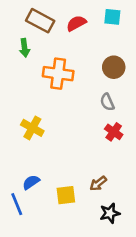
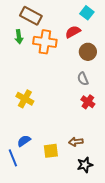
cyan square: (112, 17) -> (87, 13), turned 32
red semicircle: (76, 23) -> (73, 32), moved
orange cross: (58, 74) -> (45, 42), moved
brown arrow: (98, 183) -> (76, 142), turned 32

